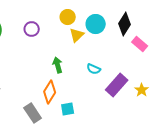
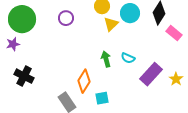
green arrow: (58, 65) -> (106, 59), moved

